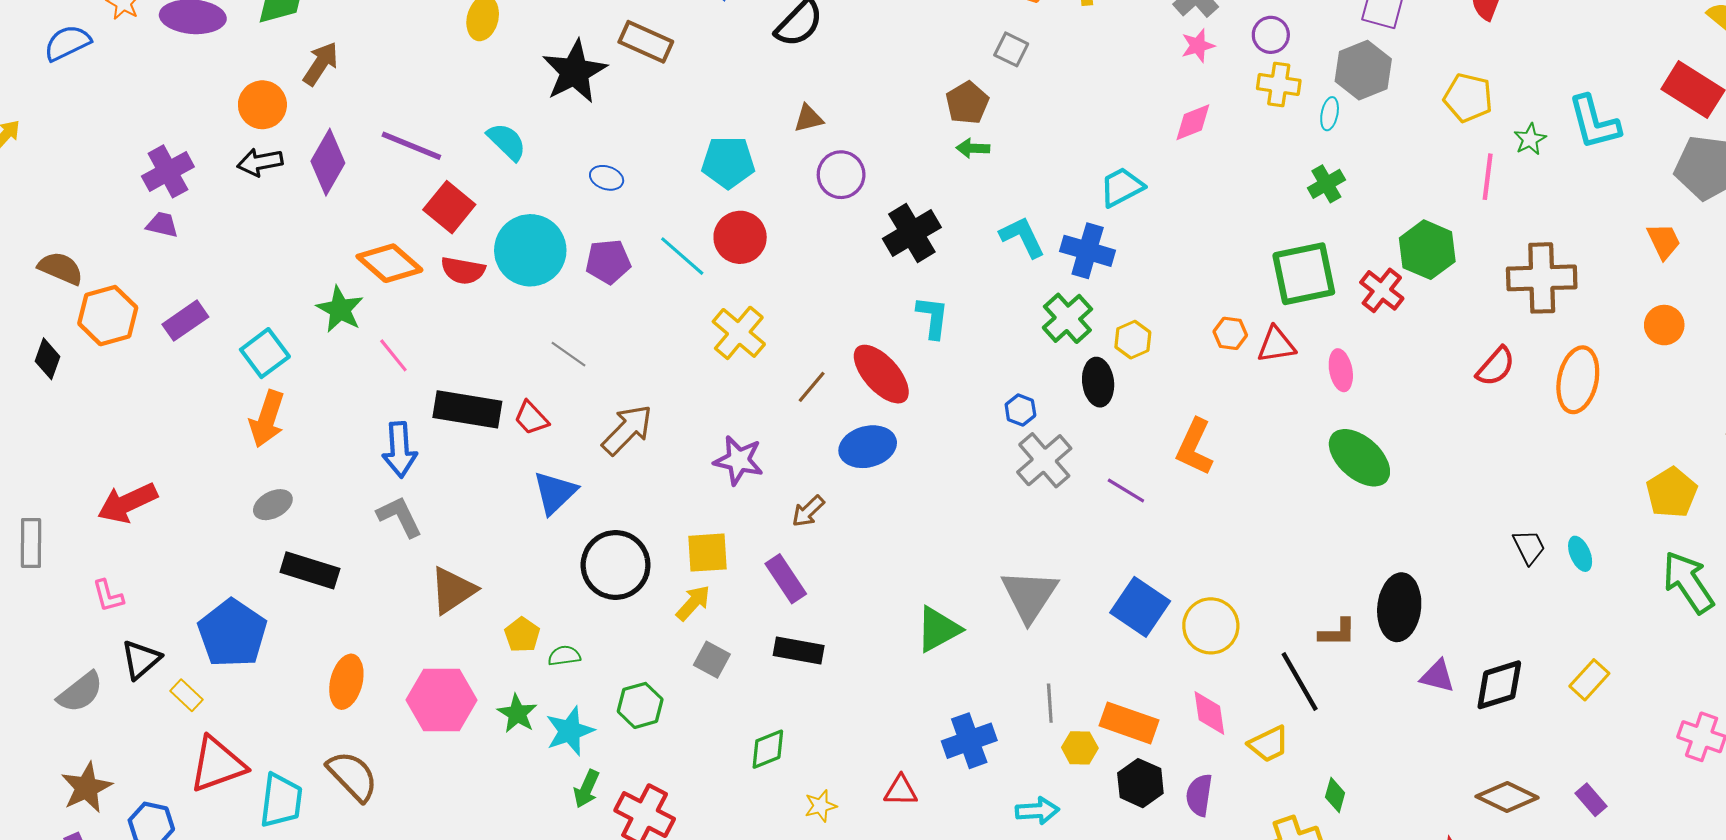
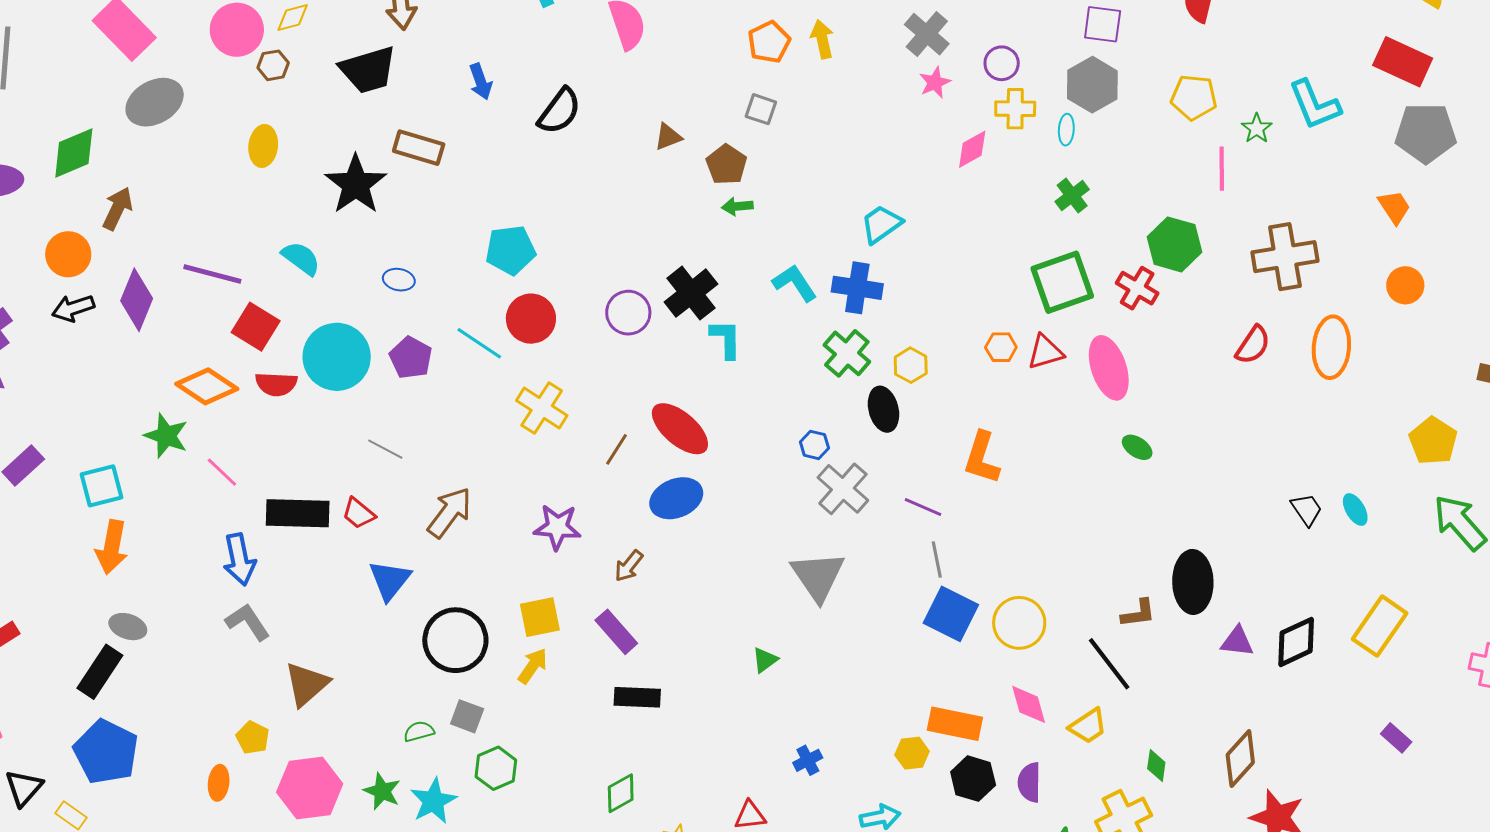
brown triangle: (808, 118) -> (668, 137), moved
pink diamond: (1193, 122) -> (972, 149), moved
purple circle: (841, 175) -> (628, 313), moved
purple pentagon: (608, 262) -> (411, 358), turned -30
cyan L-shape: (933, 317) -> (726, 339), moved
cyan square: (265, 353) -> (102, 486), turned 30
pink ellipse: (1341, 370) -> (1109, 368), size x1.6
green ellipse: (1359, 458) -> (1137, 447), size x0.5
gray ellipse: (273, 505) -> (128, 627), turned 54
black rectangle: (310, 570) -> (100, 672), moved, turned -66
gray triangle: (1029, 596) -> (818, 576), moved
green triangle: (938, 629) -> (765, 660), size x0.6
yellow pentagon: (522, 635) -> (253, 738), moved
gray square: (712, 660) -> (467, 716), moved
yellow rectangle: (1589, 680) -> (1380, 626), size x1.5
orange ellipse: (346, 682) -> (219, 783), size x0.7
gray line: (1050, 703) -> (937, 560), moved
blue cross: (969, 741) -> (808, 760), size x0.6
brown diamond: (1507, 797) -> (1240, 759), moved, turned -66

